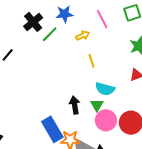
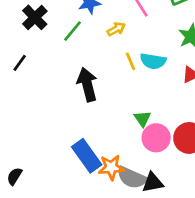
black cross: (33, 22) -> (35, 17), moved
cyan semicircle: (105, 89) -> (153, 61), moved
black arrow: (75, 105) -> (87, 85), moved, size x1.4

